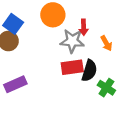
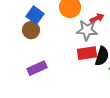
red arrow: (84, 27) -> (97, 18), turned -112

